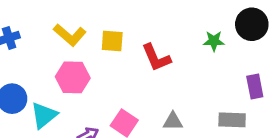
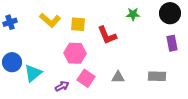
green star: (214, 41) -> (133, 14), moved
pink hexagon: (73, 77) -> (75, 53), moved
purple rectangle: (255, 86) -> (172, 43), moved

